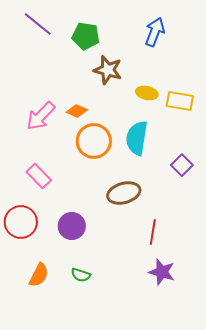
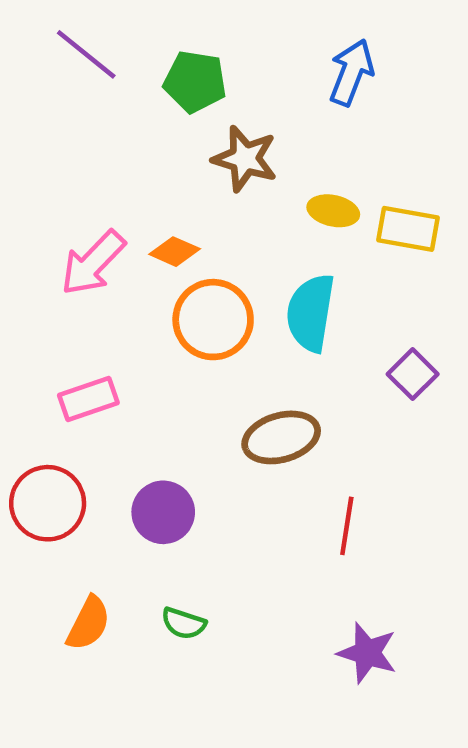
pink rectangle: (39, 176) -> (88, 399), turned -65
purple star: (162, 272) -> (367, 653), moved

